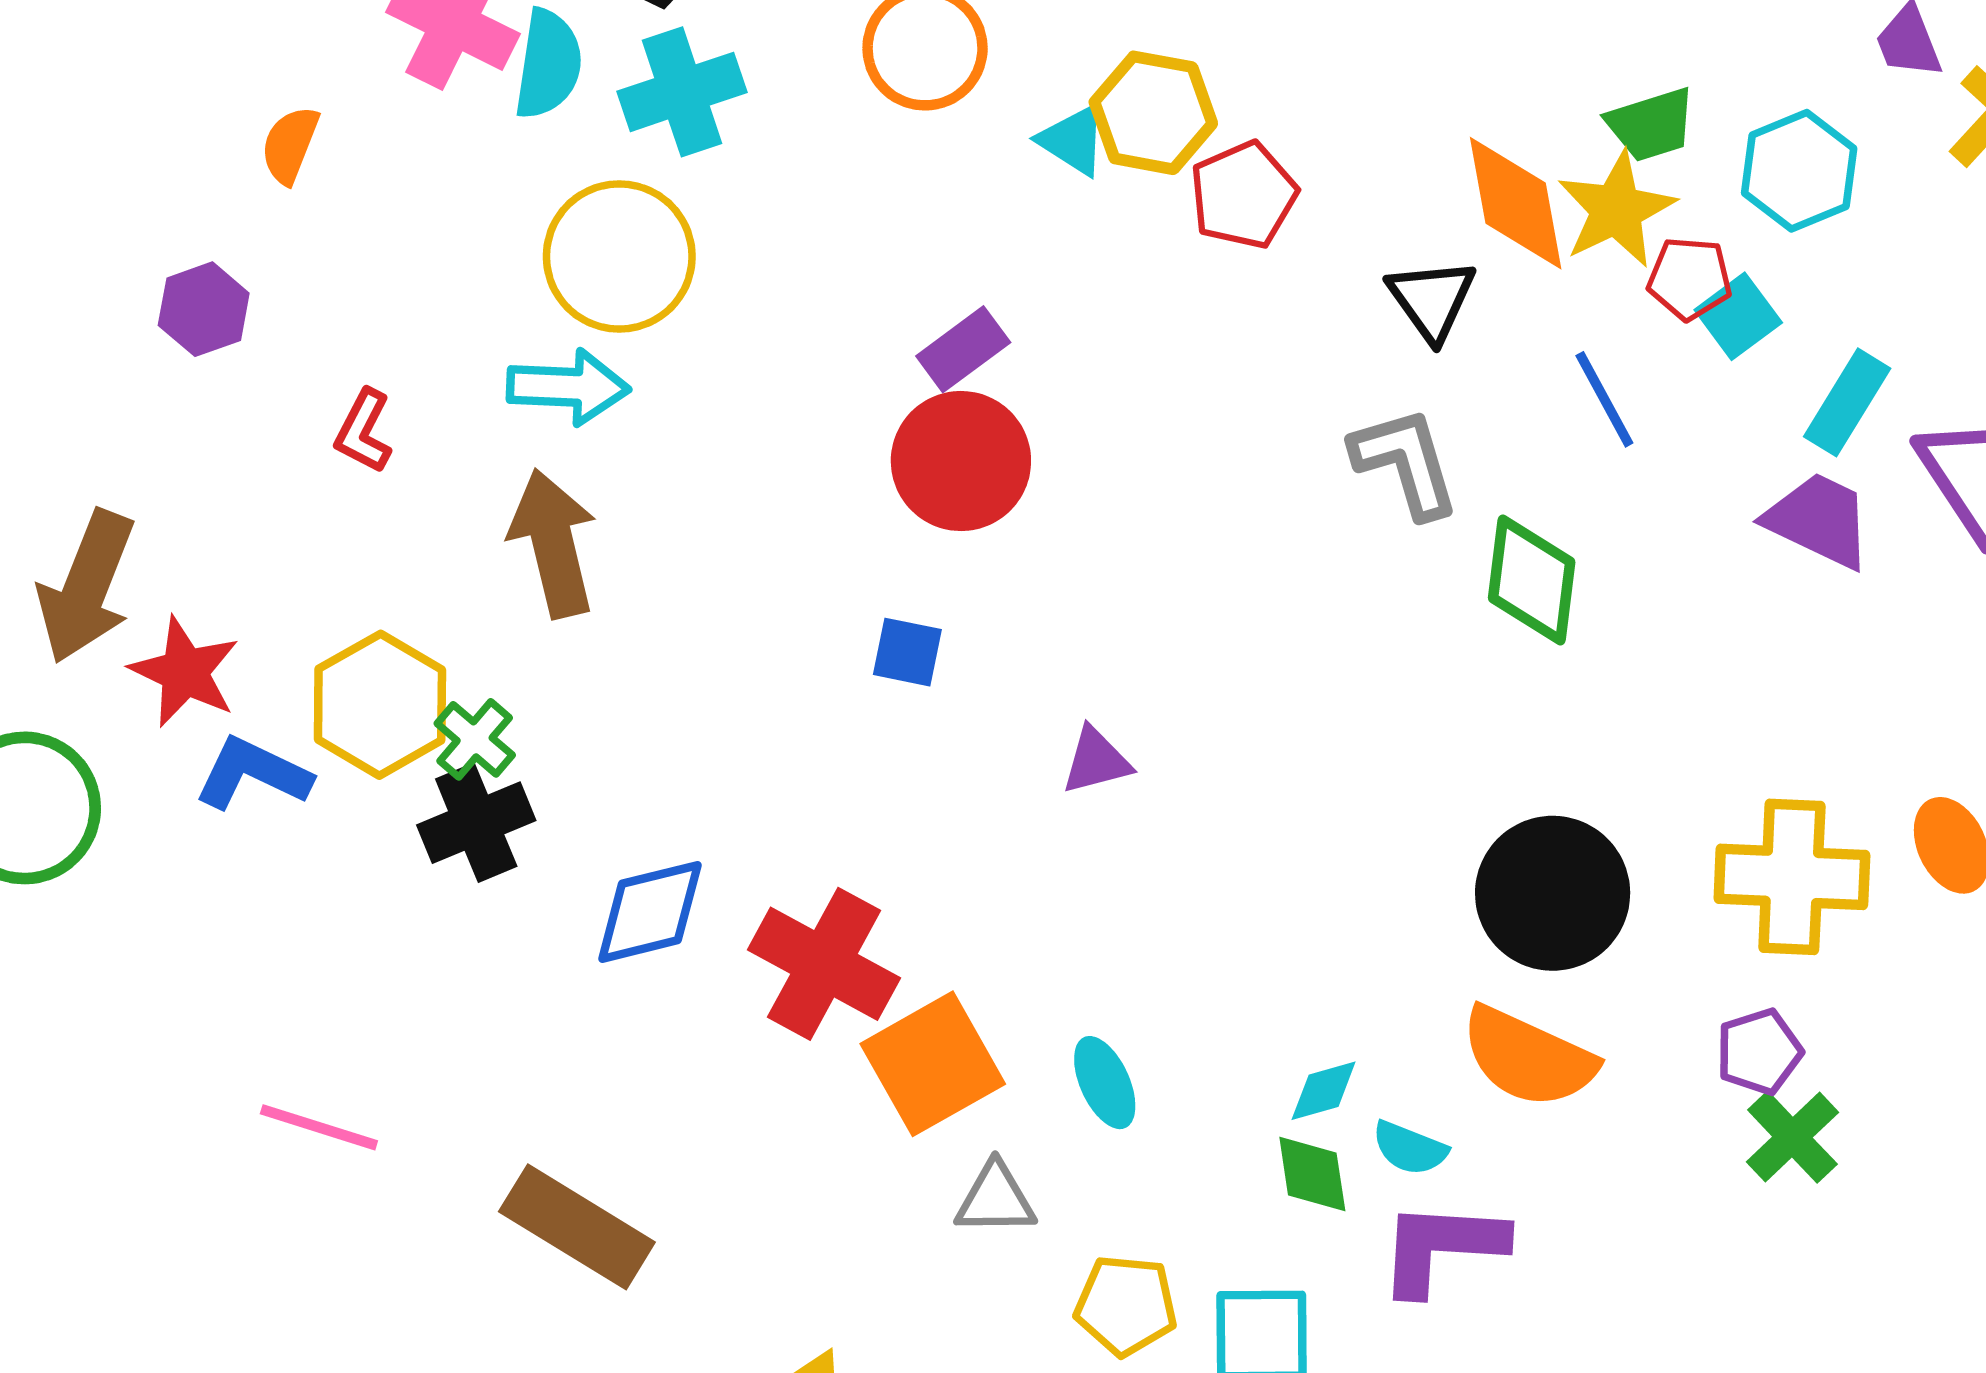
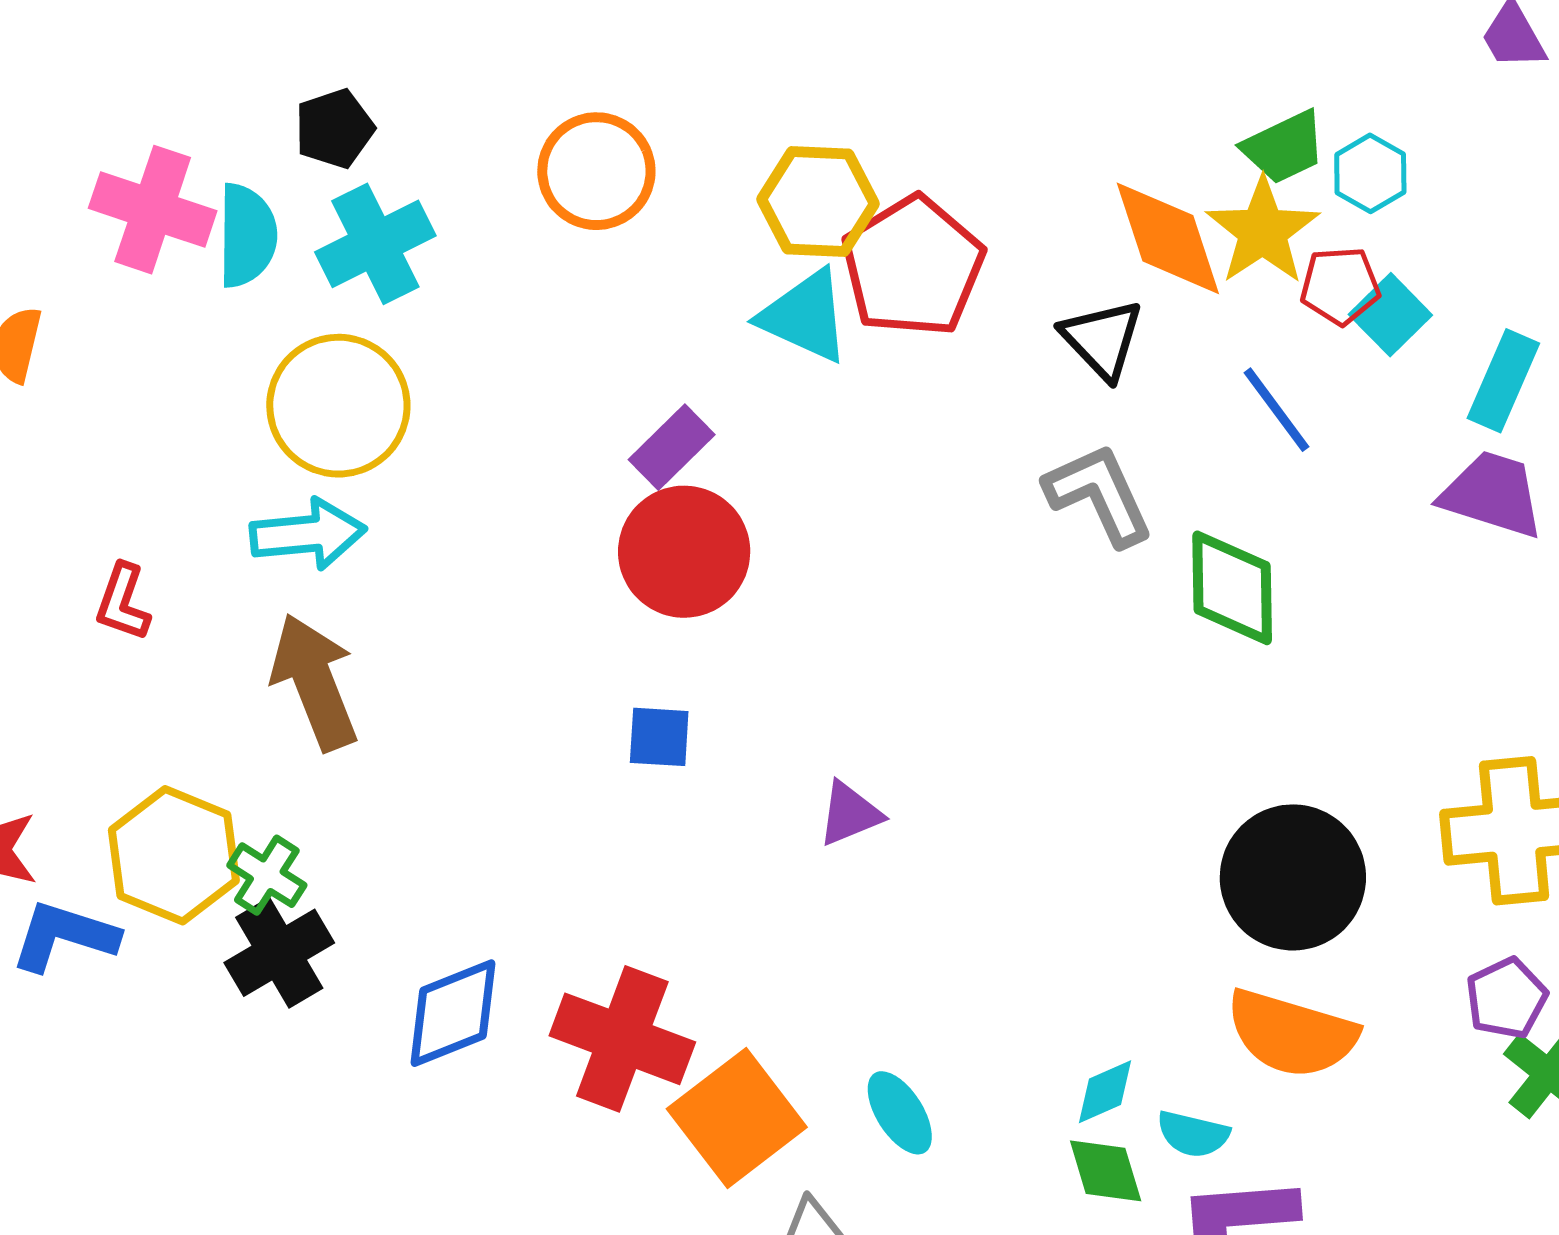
cyan triangle: (1073, 140) -> (805, 316), moved, size x1.4
cyan hexagon: (1799, 171) -> (1370, 173), moved, size x0.7
red pentagon: (1243, 195) -> (913, 266), size x1.4

